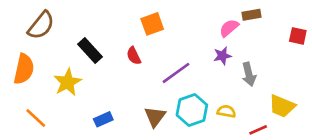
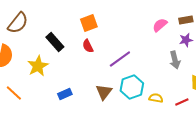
brown rectangle: (252, 15) -> (186, 20), moved
orange square: (152, 24) -> (89, 23), moved
purple star: (222, 56) -> (186, 40), moved
yellow semicircle: (226, 111) -> (156, 98), moved

